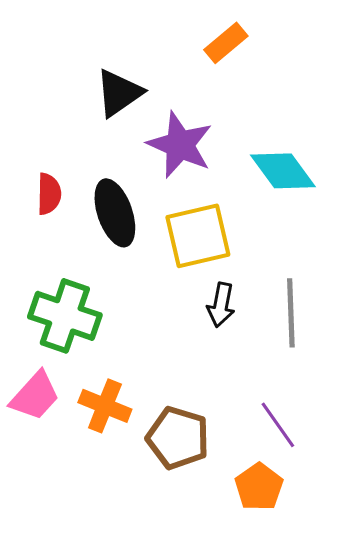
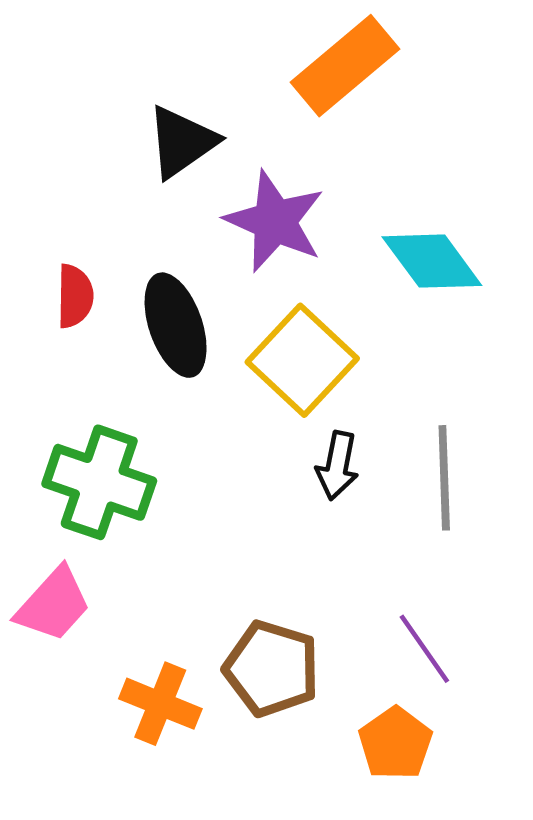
orange rectangle: (226, 43) -> (345, 66), size x1.6
yellow square: (198, 236) -> (302, 360), turned -34
orange cross: (105, 406) -> (160, 704), moved

